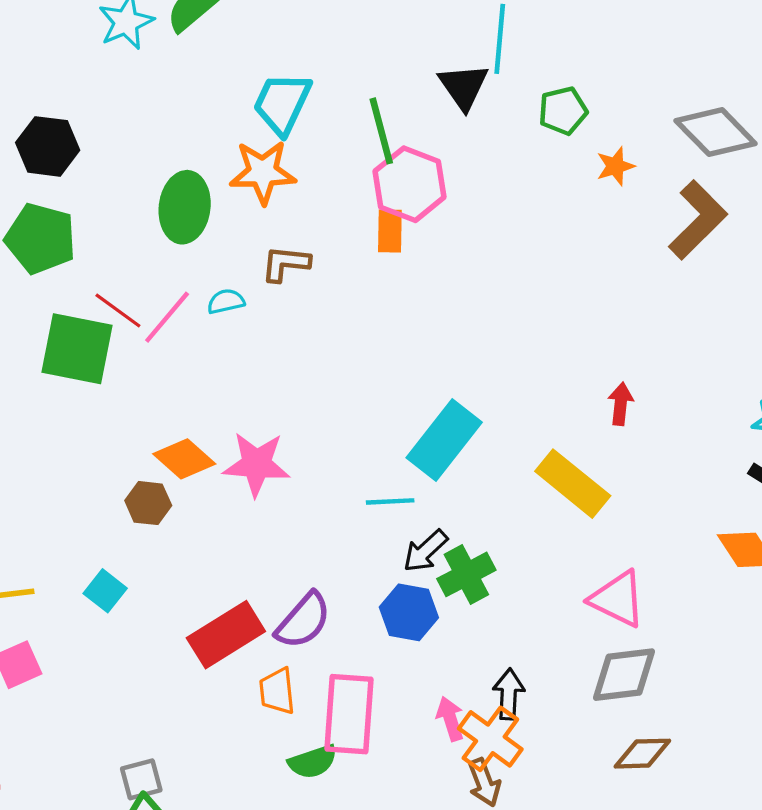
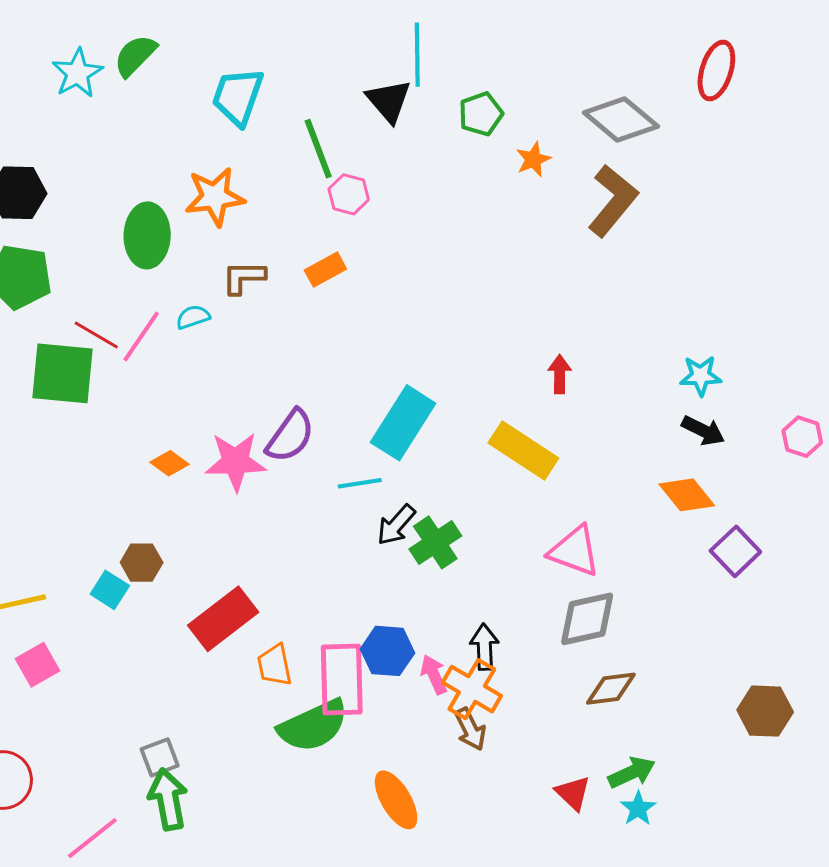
cyan trapezoid: (282, 103) -> (238, 97), moved
pink hexagon: (410, 184) -> (349, 194), size x0.6
orange rectangle: (390, 231) -> (325, 270), moved, turned 66
orange diamond: (184, 459) -> (169, 463), size x0.7
brown hexagon: (148, 503) -> (142, 563), moved
blue hexagon: (409, 612) -> (387, 651), moved
purple semicircle: (303, 621) -> (290, 436), moved
green semicircle: (313, 762) -> (313, 726), size x1.6

